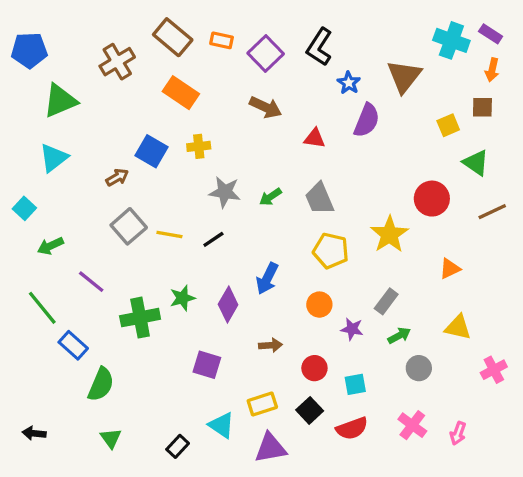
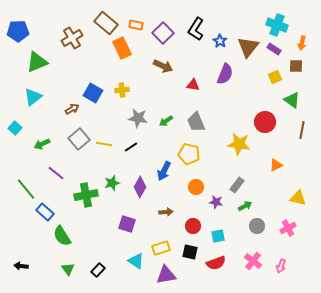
purple rectangle: (491, 34) -> (274, 49), moved
blue star: (349, 83) -> (220, 41), moved
orange rectangle: (181, 93) -> (122, 48), moved, turned 30
brown line: (492, 212) -> (302, 130), turned -54
yellow star: (389, 234) -> (239, 144), turned -30
green arrow: (50, 246) -> (42, 144), moved
yellow pentagon: (331, 251) -> (189, 154), moved
yellow triangle: (458, 327) -> (298, 198), moved
pink cross: (494, 370) -> (288, 228), moved
green semicircle: (101, 384) -> (62, 236), turned 125
black square: (310, 410) -> (190, 252), turned -35
black rectangle: (178, 446) -> (98, 270), moved

